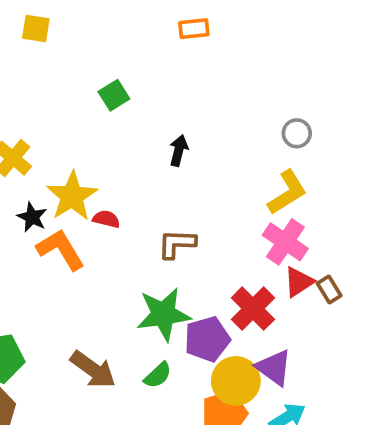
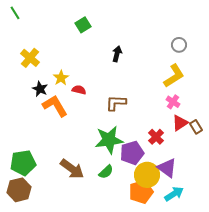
yellow star: (72, 196) -> (61, 78), size x0.6
pink cross: (285, 242) -> (173, 102), size x0.6
red cross: (253, 309) -> (156, 137), size x0.7

